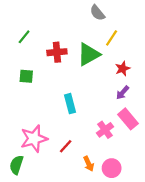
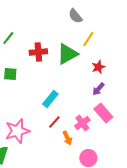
cyan rectangle: (70, 104) -> (50, 99), turned 54
red line: (66, 146) -> (54, 122), moved
orange arrow: (89, 164) -> (67, 138), moved

